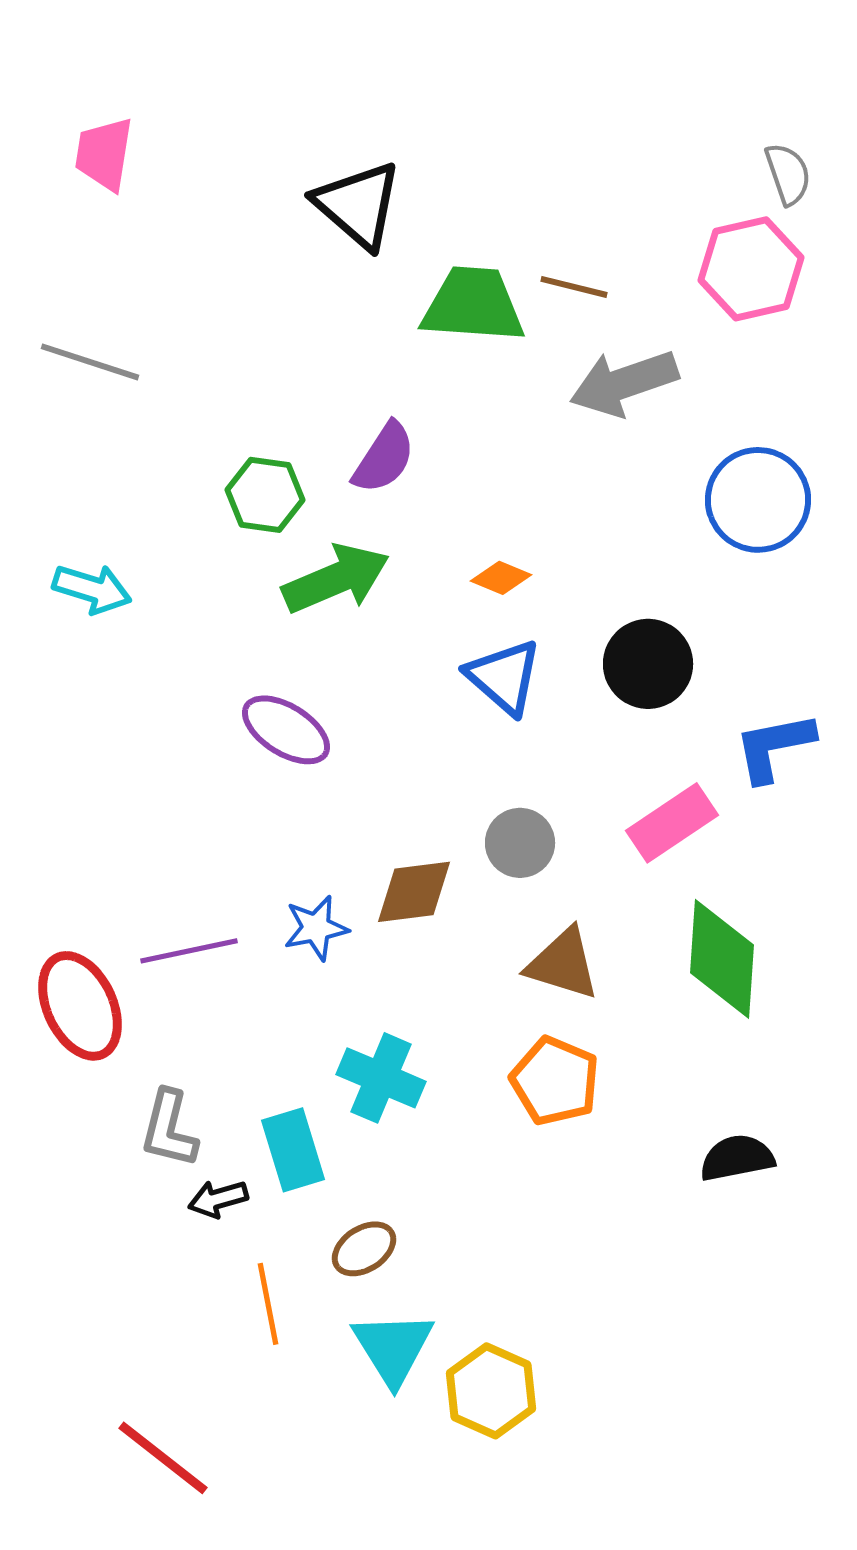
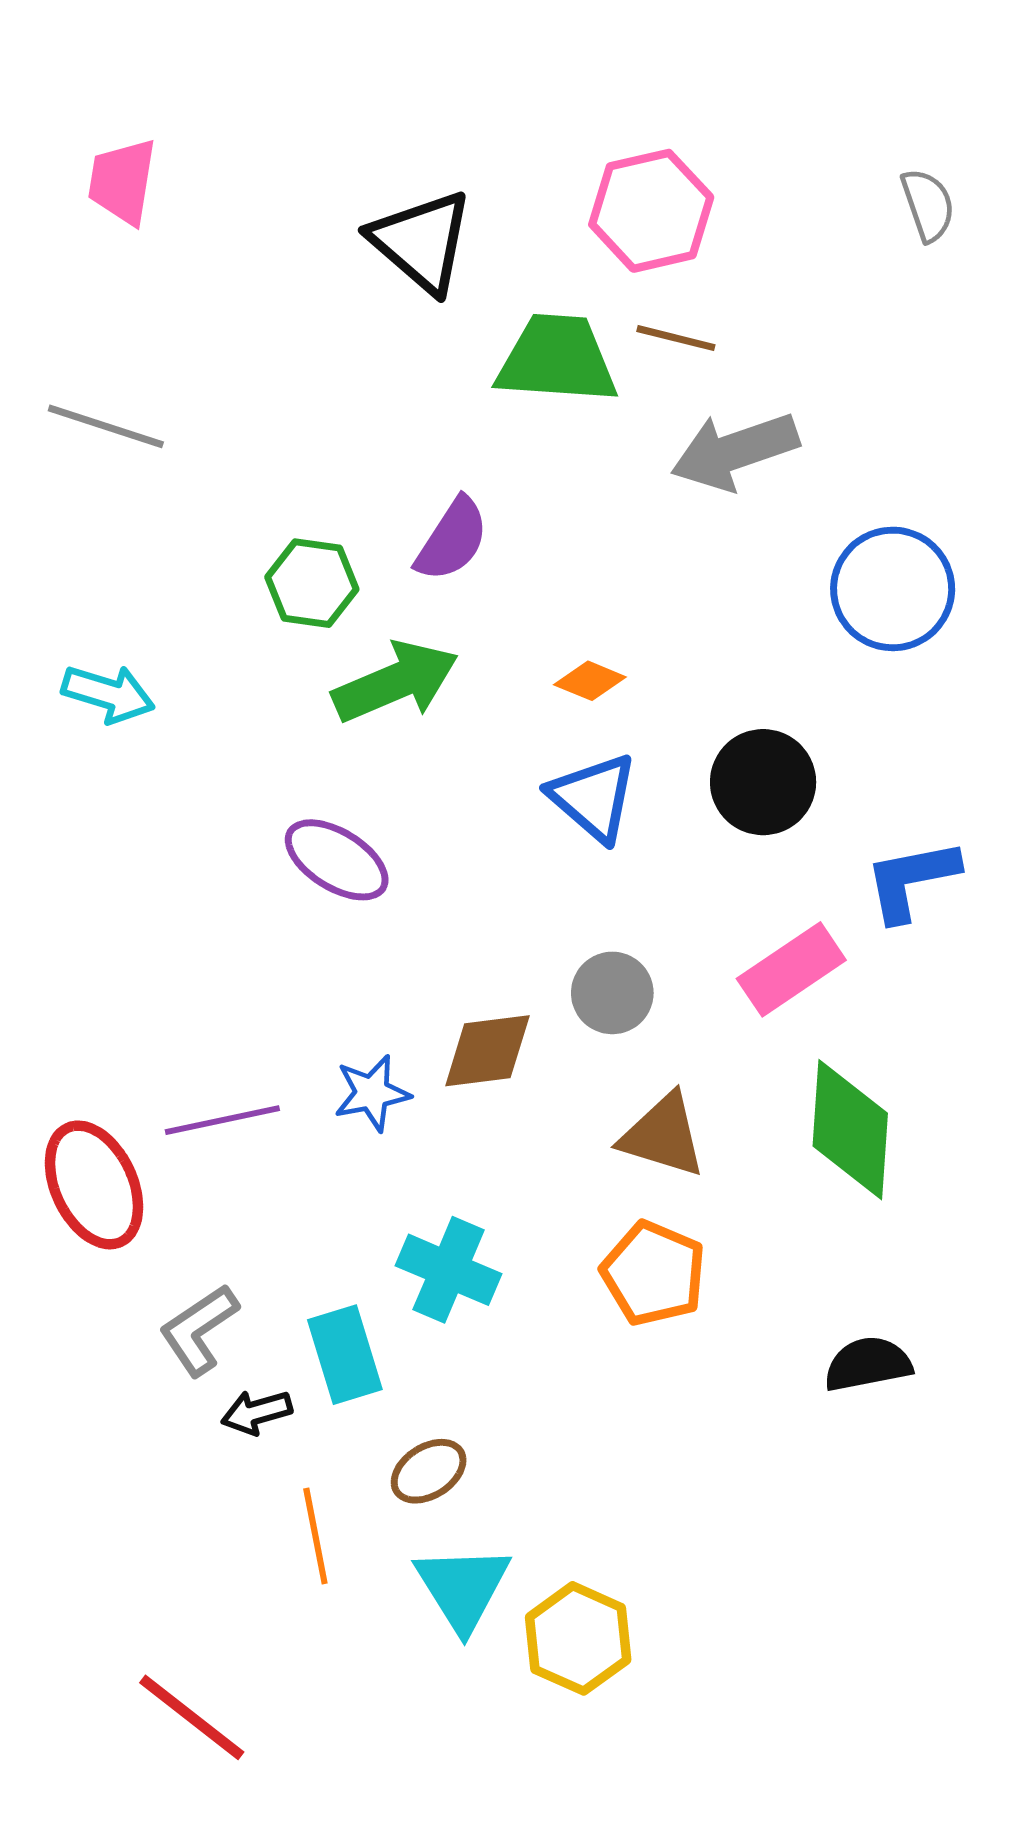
pink hexagon: (751, 269) -> (651, 211), moved
gray L-shape: (169, 1129) -> (199, 1330), turned 42

